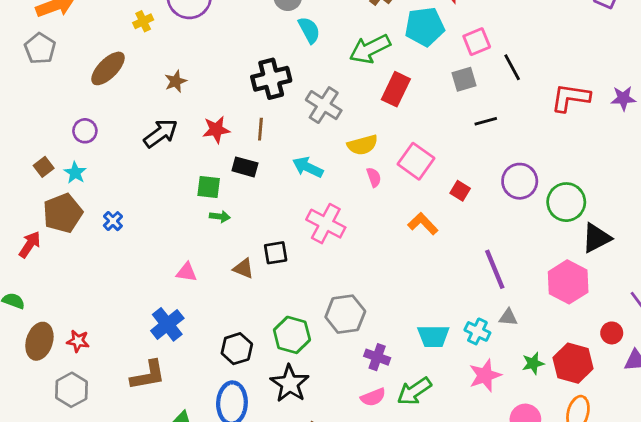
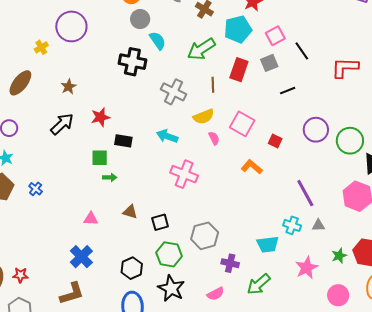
black cross: (271, 79) -> (132, 62), moved, turned 32
red rectangle: (396, 89) -> (239, 70), moved
brown line: (260, 129) -> (213, 85), moved
black square: (276, 253) -> (160, 222), moved
cyan cross: (477, 331) -> (292, 225), moved
pink semicircle: (373, 397) -> (216, 294), moved

